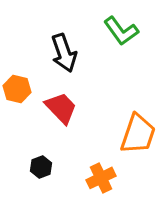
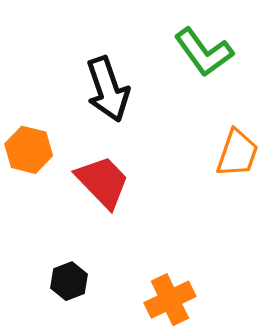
orange trapezoid: (138, 134) -> (237, 153), moved, size x0.7

